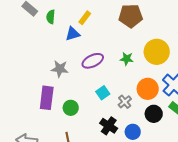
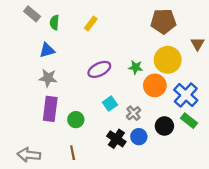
brown pentagon: (131, 16) -> (163, 21), moved
blue triangle: (73, 34) -> (47, 50), moved
gray star: (60, 69) -> (48, 78), moved
orange circle: (148, 89) -> (155, 85), moved
blue circle: (133, 132) -> (139, 137), moved

